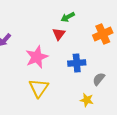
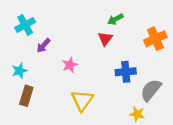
pink star: (37, 57) -> (70, 65), moved, size x0.6
gray semicircle: (99, 79) -> (151, 90), size x1.5

